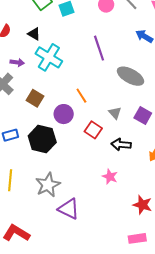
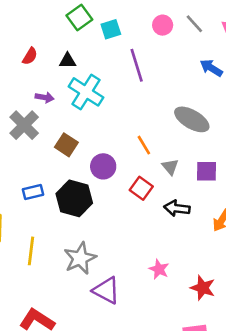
black triangle: (34, 34) -> (67, 61), turned -32
purple line: (99, 48) -> (137, 65), moved
orange line: (81, 96) -> (144, 145), moved
purple square: (143, 115) -> (206, 171), turned -30
pink star: (110, 177) -> (159, 269), moved

